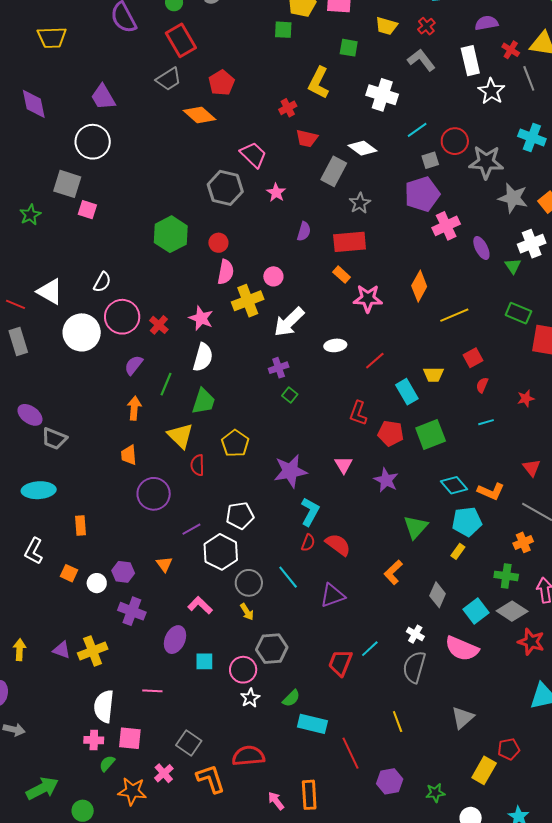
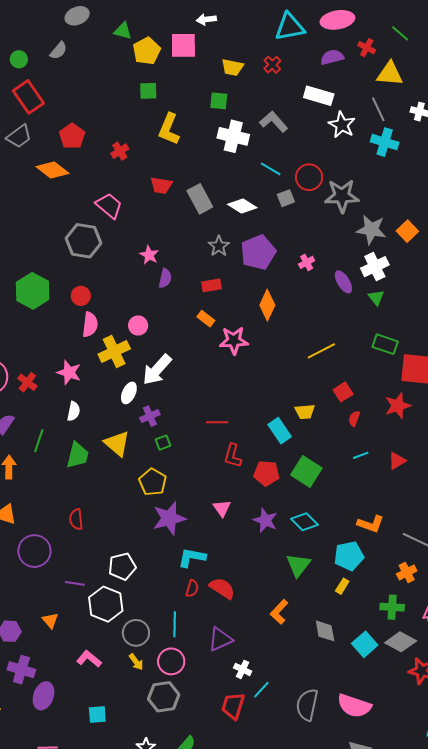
green square: (283, 30) -> (148, 91), moved
green square: (349, 48) -> (219, 101), moved
red cross: (511, 50) -> (367, 48), moved
gray L-shape: (421, 60) -> (274, 122), moved
white rectangle: (470, 61) -> (319, 96), turned -56
red cross: (288, 108) -> (120, 151), moved
cyan line: (417, 130) -> (271, 169), turned 70
cyan cross: (532, 138) -> (385, 142), moved
white diamond: (363, 148) -> (242, 206), moved
gray rectangle: (334, 171) -> (200, 199), moved, turned -52
pink star: (276, 193) -> (149, 255), moved
purple pentagon: (422, 194) -> (258, 252), moved
pink cross: (446, 226) -> (307, 262), size x0.6
red rectangle: (350, 242) -> (211, 285), size x0.6
white cross: (532, 244) -> (375, 267), moved
orange diamond: (419, 286) -> (267, 305), moved
white ellipse: (335, 345) -> (129, 393), moved, turned -55
white semicircle: (203, 357) -> (74, 411), size x0.7
red line: (375, 361) -> (217, 422), moved, turned 45
green square: (290, 395) -> (163, 443), turned 35
red star: (526, 398) -> (398, 406), moved, size x1.5
green square: (431, 434) -> (306, 472), turned -32
yellow triangle: (180, 436) -> (117, 443), moved
yellow pentagon: (235, 443) -> (153, 482), moved
red triangle: (532, 468) -> (397, 461), moved, turned 42
cyan diamond: (454, 485) -> (304, 522), moved
cyan L-shape: (310, 512) -> (192, 557), turned -104
purple line: (191, 529) -> (75, 583), turned 42
cyan line: (288, 577) -> (175, 624), turned 45
gray diamond: (438, 595) -> (325, 631), turned -30
white cross: (415, 634) -> (243, 669), moved
purple ellipse: (175, 640) -> (44, 696), moved
pink semicircle: (462, 649) -> (354, 706), moved
pink circle: (243, 670) -> (171, 661), moved

